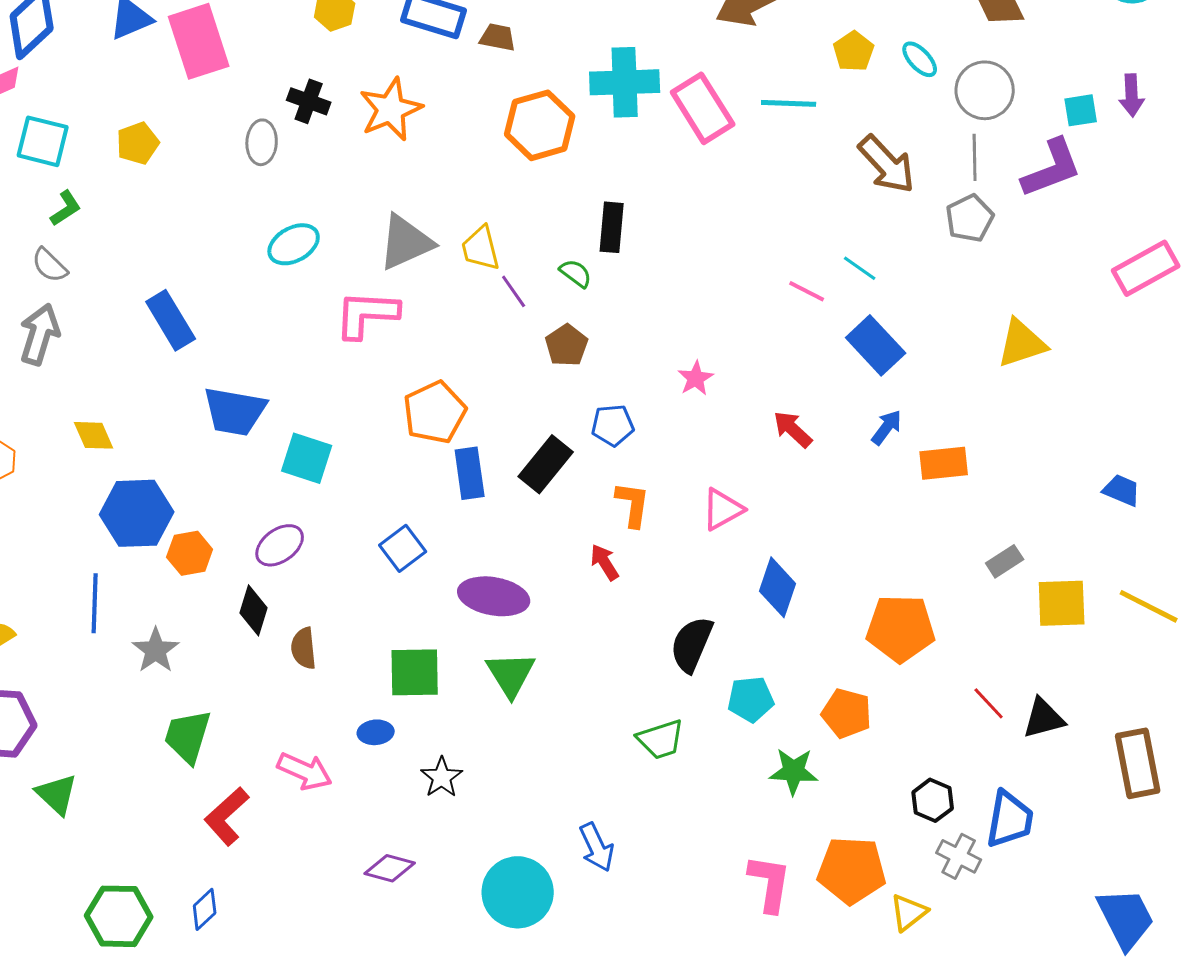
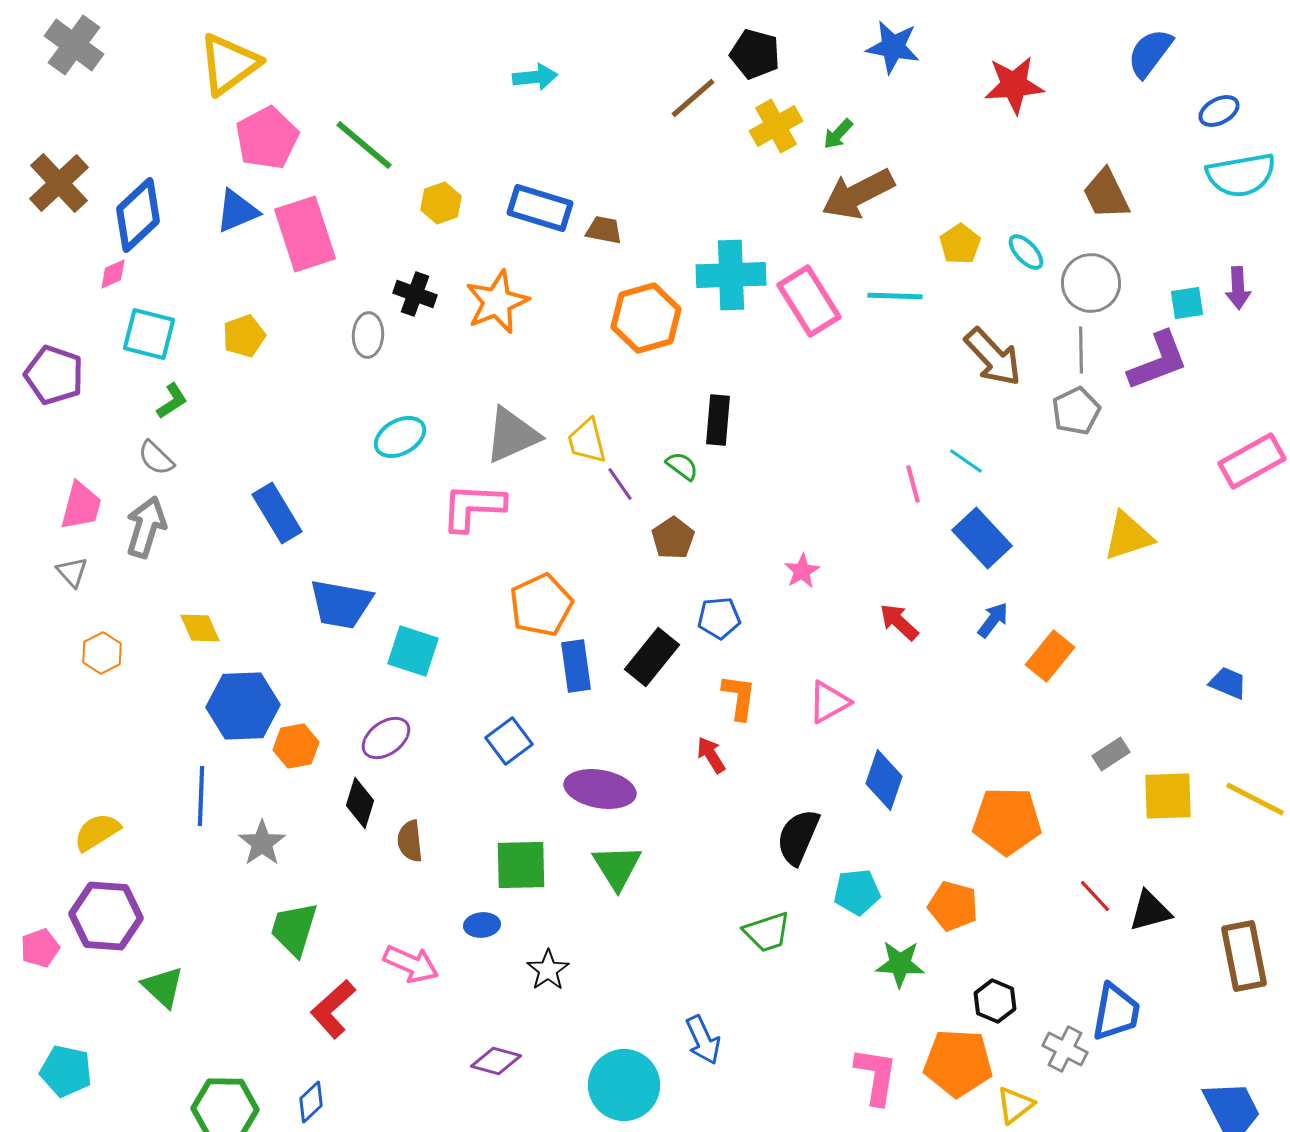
pink line: (807, 291) -> (913, 484), turned 48
orange rectangle: (944, 463) -> (1050, 656), turned -45
black hexagon: (933, 800) -> (995, 1001), moved

